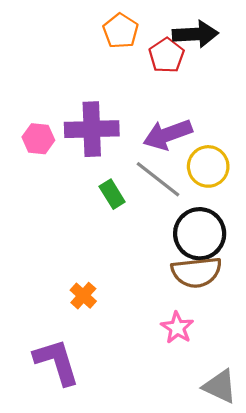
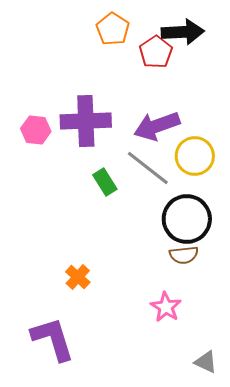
brown semicircle: (196, 272) -> (184, 255), size x0.6
gray triangle: (220, 386) -> (206, 362), size x0.7

